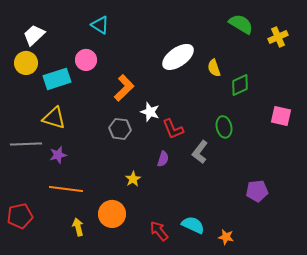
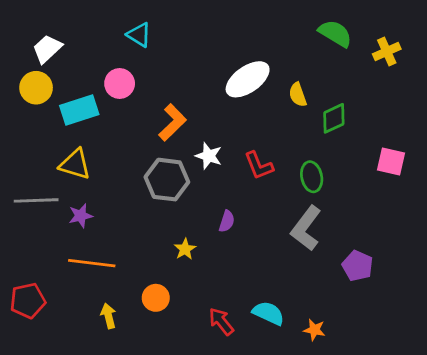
gray hexagon: (120, 129) -> (167, 180), size x1.4
red L-shape: (173, 129) -> (259, 166), moved
gray L-shape: (200, 152) -> (306, 228), moved, size x1.4
purple pentagon: (257, 191) -> (358, 266), turned 30
orange circle: (112, 214) -> (156, 298), size x0.7

